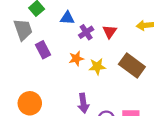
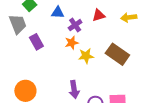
red triangle: (110, 32) -> (99, 15), moved, turned 40
orange star: (76, 59) -> (72, 43), moved

